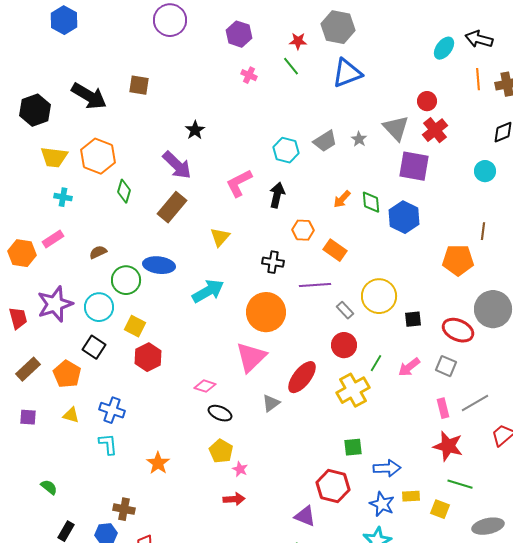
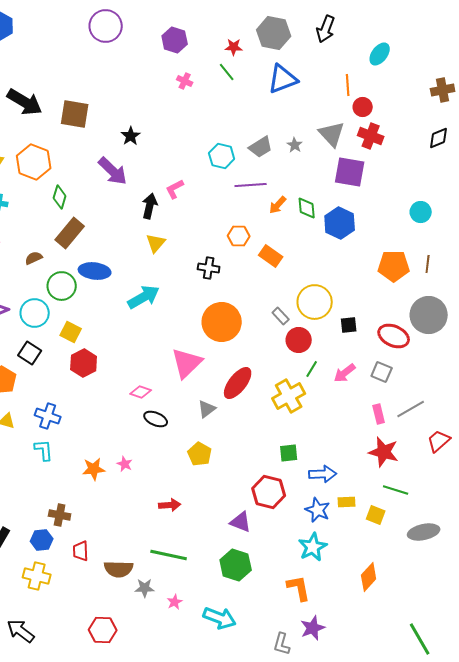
black arrow: (479, 39) -> (326, 29), moved, turned -84
orange line: (478, 79) -> (348, 85), moved
brown square: (139, 85) -> (75, 114), moved, size x1.4
red cross: (435, 130) -> (371, 136), turned -30
cyan circle: (485, 171) -> (421, 212), moved
pink L-shape: (239, 183) -> (175, 189), size x0.7
black arrow: (277, 195) -> (150, 206), moved
brown rectangle: (172, 207) -> (70, 233), moved
brown line: (483, 231) -> (428, 264), moved
purple line: (315, 285) -> (251, 185), moved
orange circle: (266, 312) -> (222, 322), moved
red circle: (344, 345) -> (299, 340), moved
yellow pentagon: (221, 451) -> (200, 454), moved
orange star: (158, 463) -> (94, 469), turned 30
pink star: (240, 469) -> (125, 464), moved

